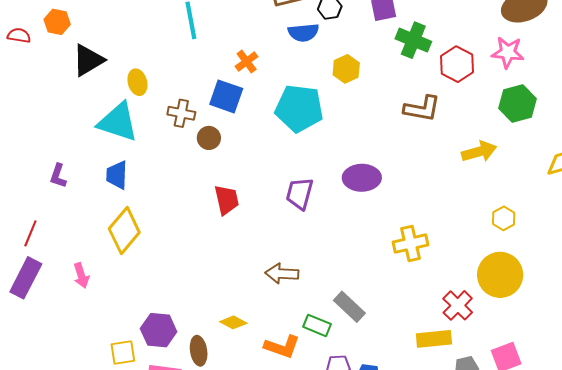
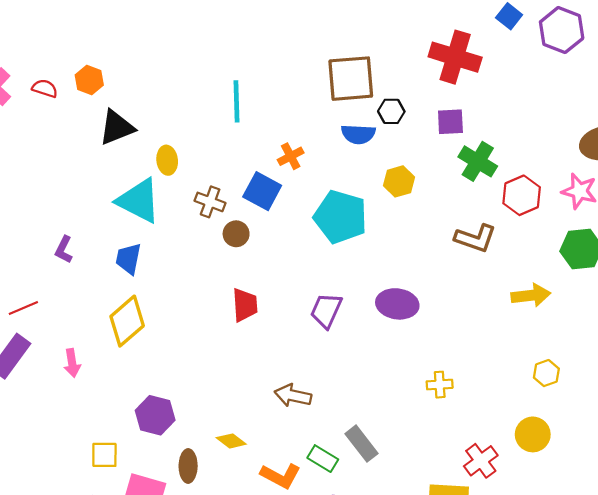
red line: (30, 233) -> (23, 308), turned 36
yellow cross: (411, 243) -> (440, 385), size x0.7
yellow circle: (500, 275) -> (533, 434), size x0.7
purple hexagon: (159, 330) -> (155, 415), moved

